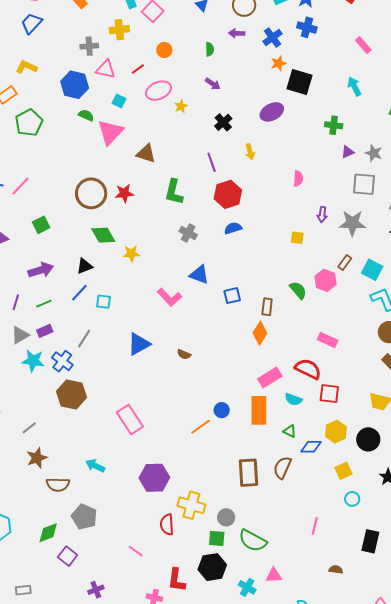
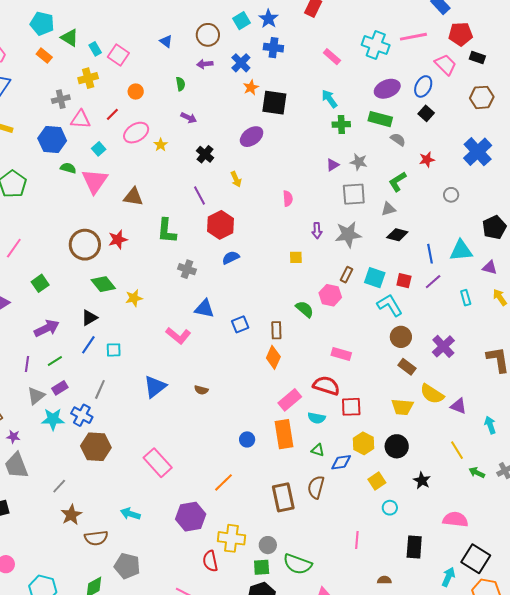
cyan square: (119, 101) -> (99, 149), turned 32
green cross: (334, 125) -> (341, 124), moved
orange line: (201, 427) -> (224, 482), moved

